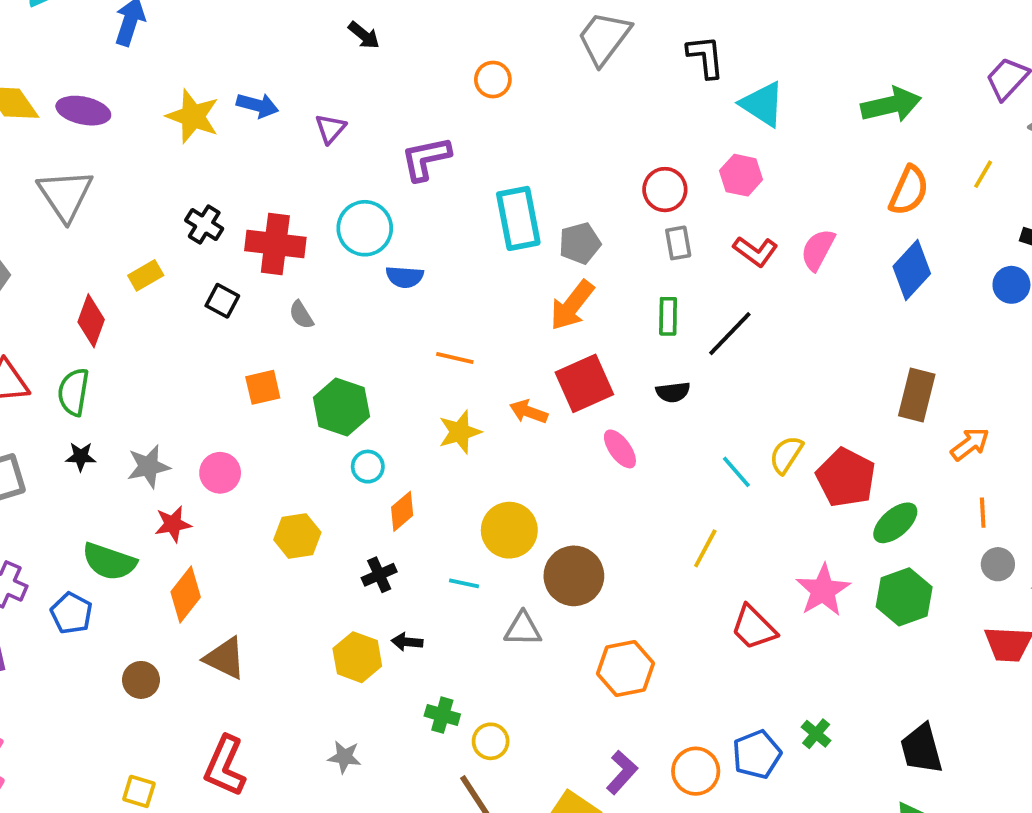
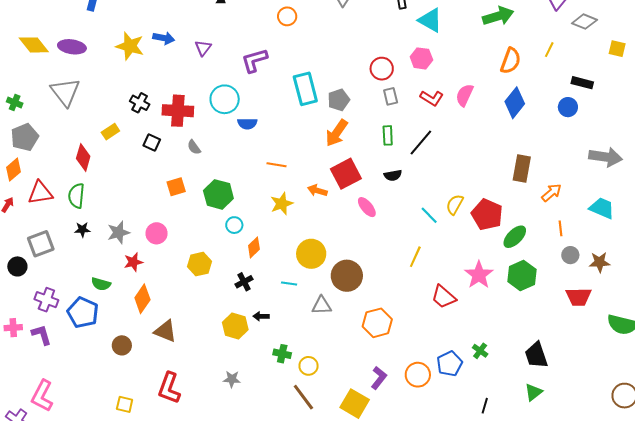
green semicircle: (109, 562) -> (101, 284), size x0.7
blue pentagon: (71, 613) -> (83, 313), size x1.4

